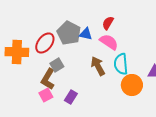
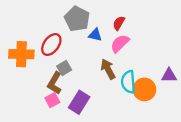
gray pentagon: (69, 33) -> (77, 19), moved
pink semicircle: (109, 42) -> (120, 43), turned -78
cyan semicircle: (121, 64) -> (128, 82), moved
purple rectangle: (71, 97) -> (79, 102), size x1.5

